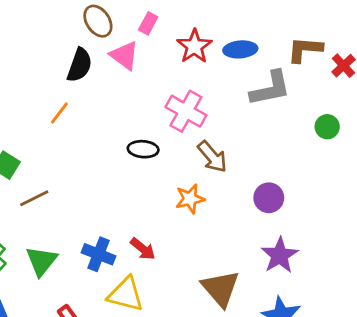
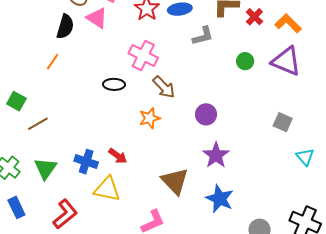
gray L-shape: (270, 88) -> (203, 36), size x0.7

